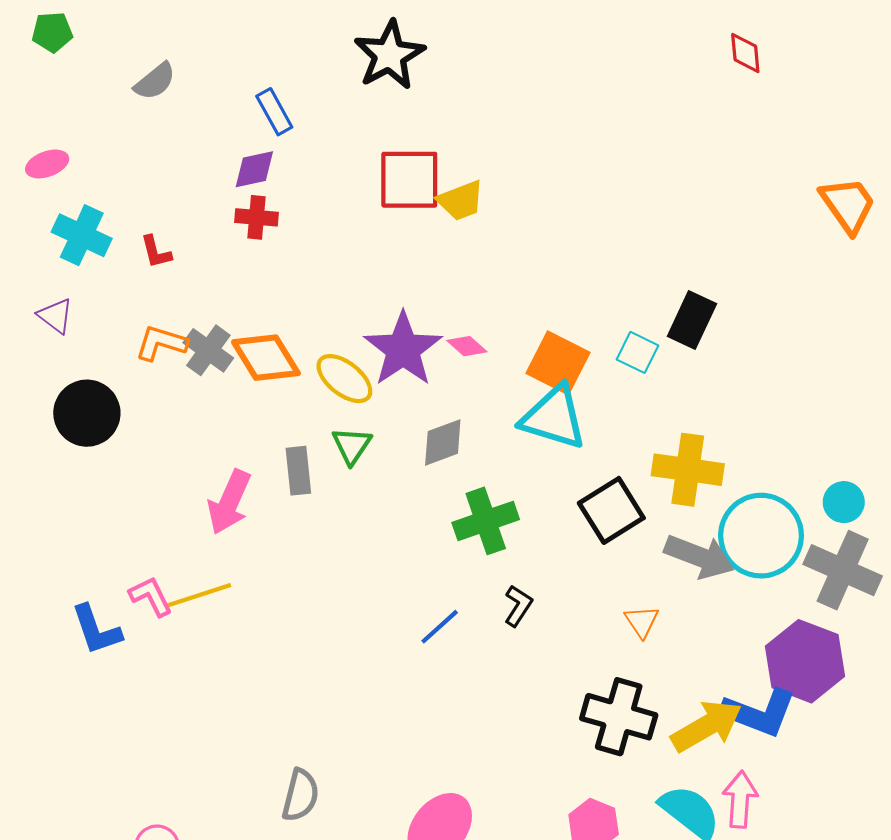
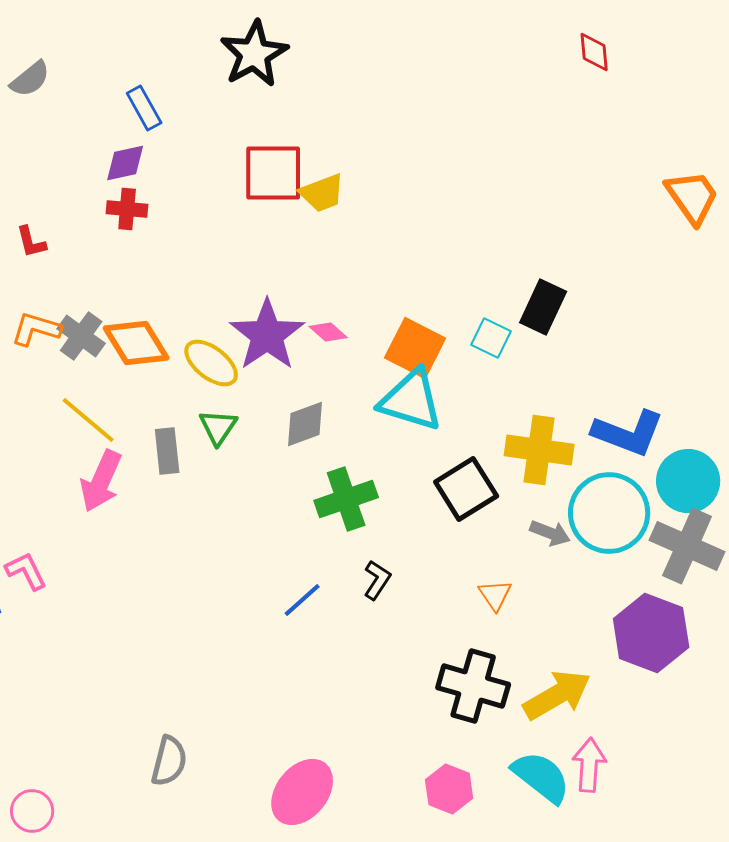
cyan circle: (844, 502) -> (688, 481), size x1.6
gray arrow: (699, 557) -> (550, 533), size x0.6
yellow line: (199, 595) -> (88, 420), moved, turned 58
blue L-shape: (759, 713) -> (628, 433), moved

